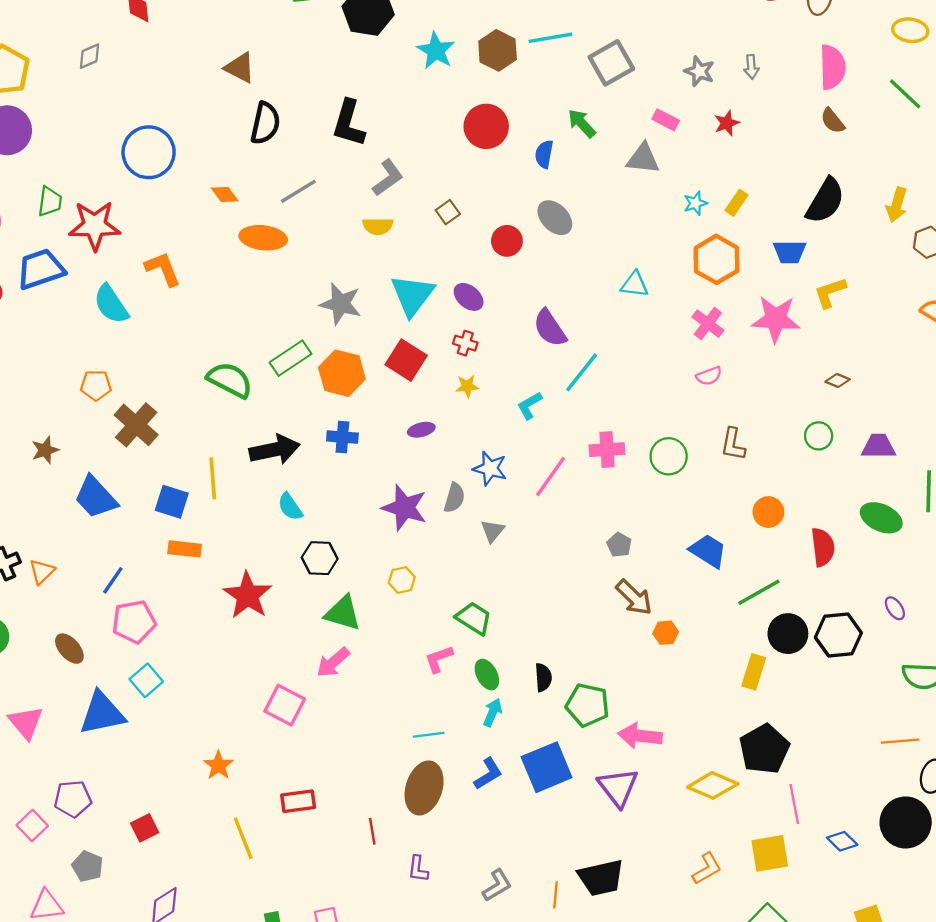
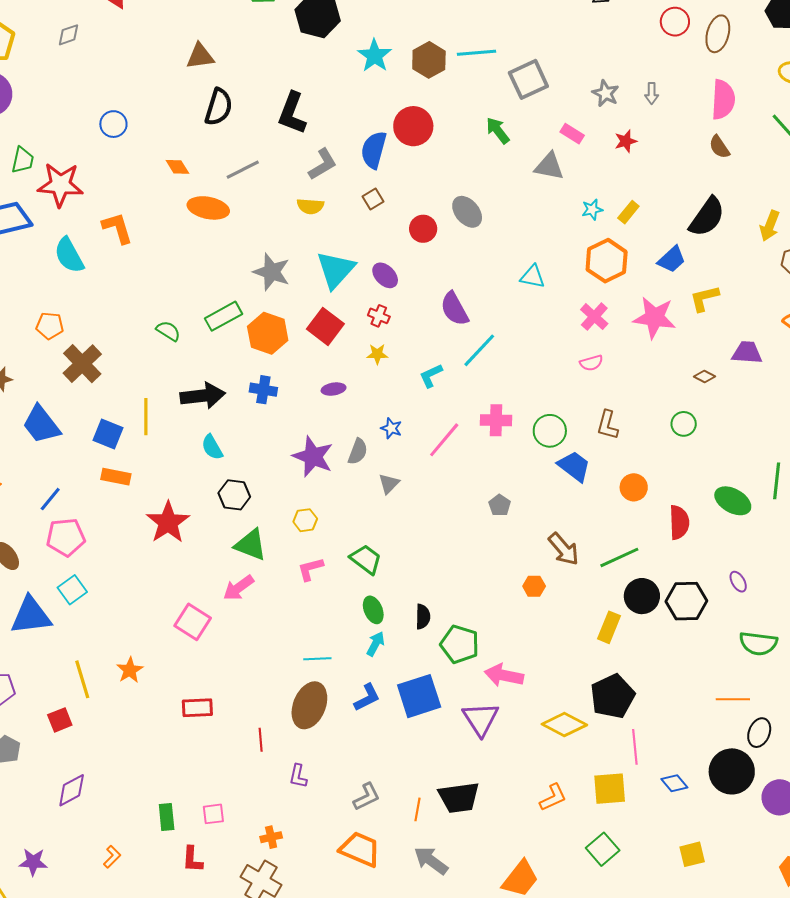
brown triangle: (240, 68) -> (200, 56), turned -40
blue circle: (149, 152) -> (113, 124), size x0.6
blue semicircle: (544, 154) -> (374, 150), moved, size x1.5
blue trapezoid: (790, 252) -> (672, 259), turned -48
green semicircle: (230, 380) -> (168, 331), size x0.6
purple trapezoid: (878, 446) -> (747, 353), moved
blue star: (490, 468) -> (391, 428), size x0.7
blue trapezoid: (708, 551) -> (574, 466), moved
brown arrow: (634, 597) -> (564, 549), moved
pink L-shape: (439, 659) -> (310, 569), moved
yellow line: (243, 838) -> (82, 679), moved

